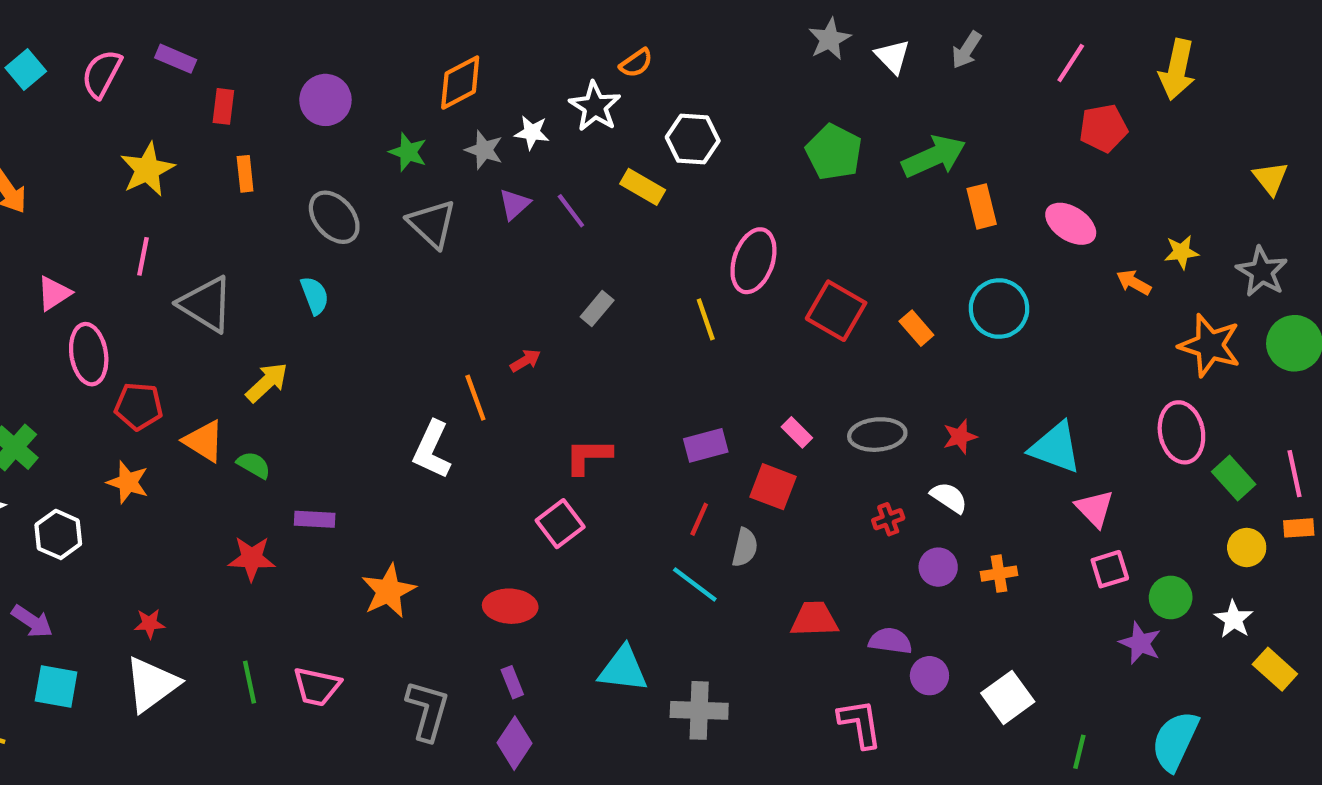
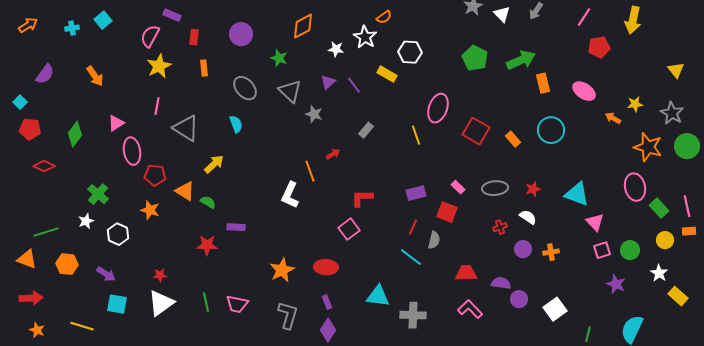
pink semicircle: (102, 74) -> (150, 36), moved
gray star: (484, 150) -> (314, 114), moved
orange star: (388, 591) -> (282, 270), moved
green circle: (1171, 597) -> (630, 250), moved
pink L-shape: (860, 723) -> (470, 309), moved, turned -35

